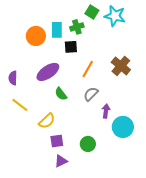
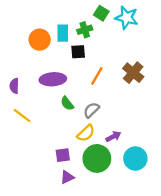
purple ellipse: (48, 72) -> (53, 79), turned 30
gray semicircle: (91, 94) -> (91, 110), moved
purple arrow: (106, 111) -> (113, 136), moved, turned 56
yellow semicircle: (47, 121) -> (86, 133), moved
cyan circle: (123, 127) -> (135, 158), moved
green circle: (88, 144) -> (97, 158), size x1.6

